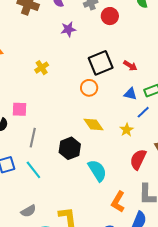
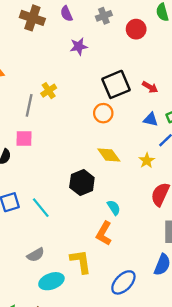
red circle: (110, 16) -> (136, 29), moved
gray line: (33, 138) -> (29, 105), moved
cyan semicircle: (97, 171) -> (114, 208), size x0.6
orange L-shape: (118, 202) -> (104, 233), moved

